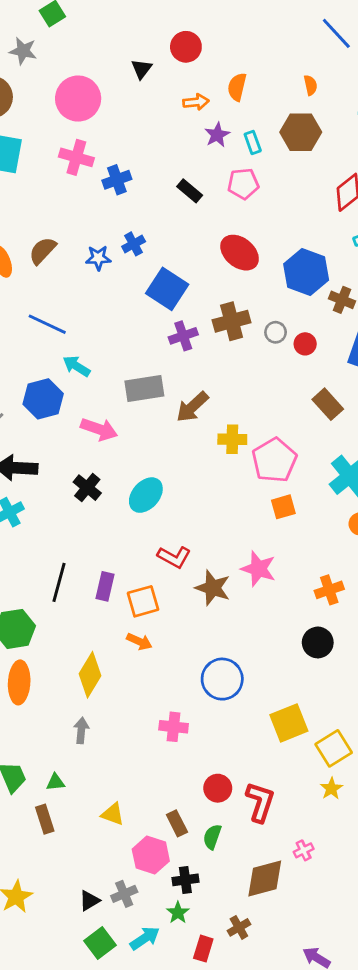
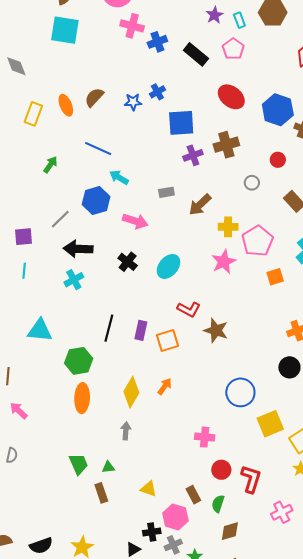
pink cross: (76, 157) -> (132, 26), moved
blue cross: (117, 180) -> (157, 42), moved
pink pentagon: (243, 184) -> (233, 49), turned -30
black rectangle: (190, 191) -> (196, 54), size x1.4
blue square: (167, 289) -> (181, 123), turned -36
gray circle: (276, 332) -> (252, 183), moved
gray rectangle: (144, 388) -> (166, 192), size x0.6
orange square: (283, 507) -> (275, 277), moved
pink star: (258, 569) -> (224, 262), moved, turned 30
orange arrow: (139, 641) -> (165, 386), moved, turned -78
blue circle: (222, 679) -> (240, 392), moved
pink cross: (174, 727) -> (205, 437), moved
pink cross: (304, 850) -> (282, 512), size x1.5
brown diamond: (265, 878) -> (230, 531), moved, size x0.7
black cross: (185, 880) -> (152, 532), moved
gray cross: (124, 894) -> (173, 545), moved

